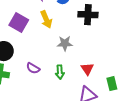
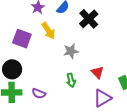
black cross: (88, 15) -> (89, 19), turned -36
purple semicircle: (33, 68) -> (39, 94), moved

